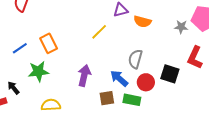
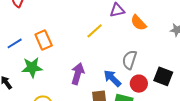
orange semicircle: (142, 22) -> (138, 23), turned 30

